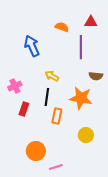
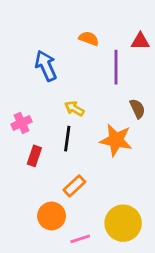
red triangle: (91, 22) -> (140, 41), moved
brown semicircle: (96, 76) -> (137, 109), turned -120
orange rectangle: (57, 116) -> (74, 186), moved, turned 35
yellow circle: (86, 135) -> (123, 223), moved, size x1.6

